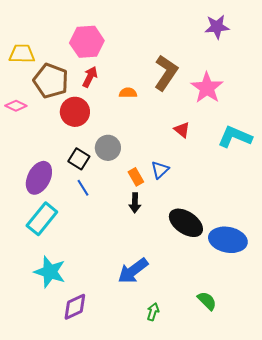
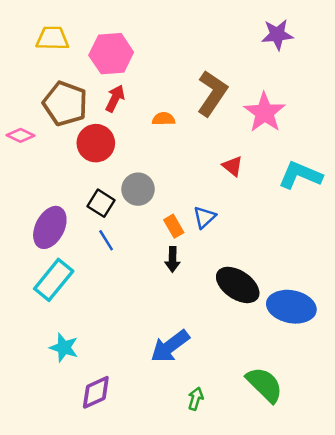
yellow trapezoid: (22, 54) -> (52, 38), moved
cyan star: (50, 272) -> (64, 348), size x0.7
green semicircle: (207, 301) -> (265, 385), size x1.5

